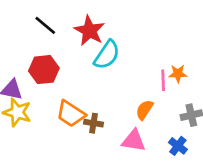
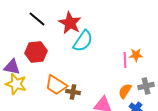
orange semicircle: (144, 110) -> (125, 91), moved

